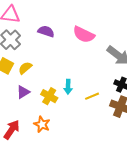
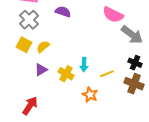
pink semicircle: (84, 34) -> (113, 15), moved
orange star: (42, 124) -> (90, 95), moved

